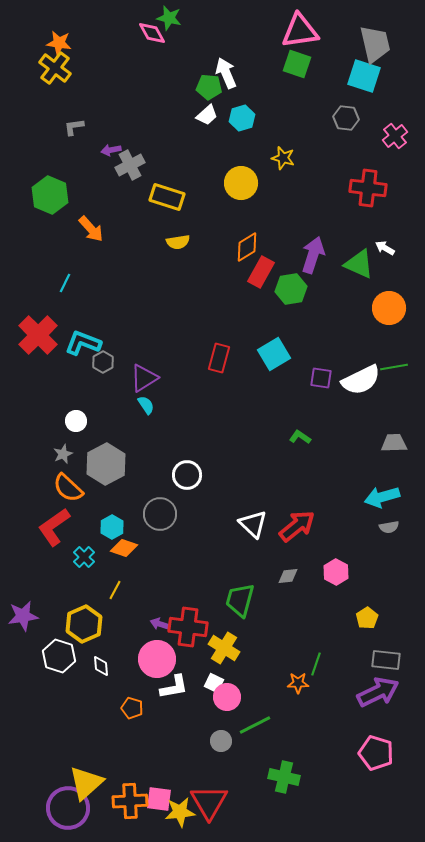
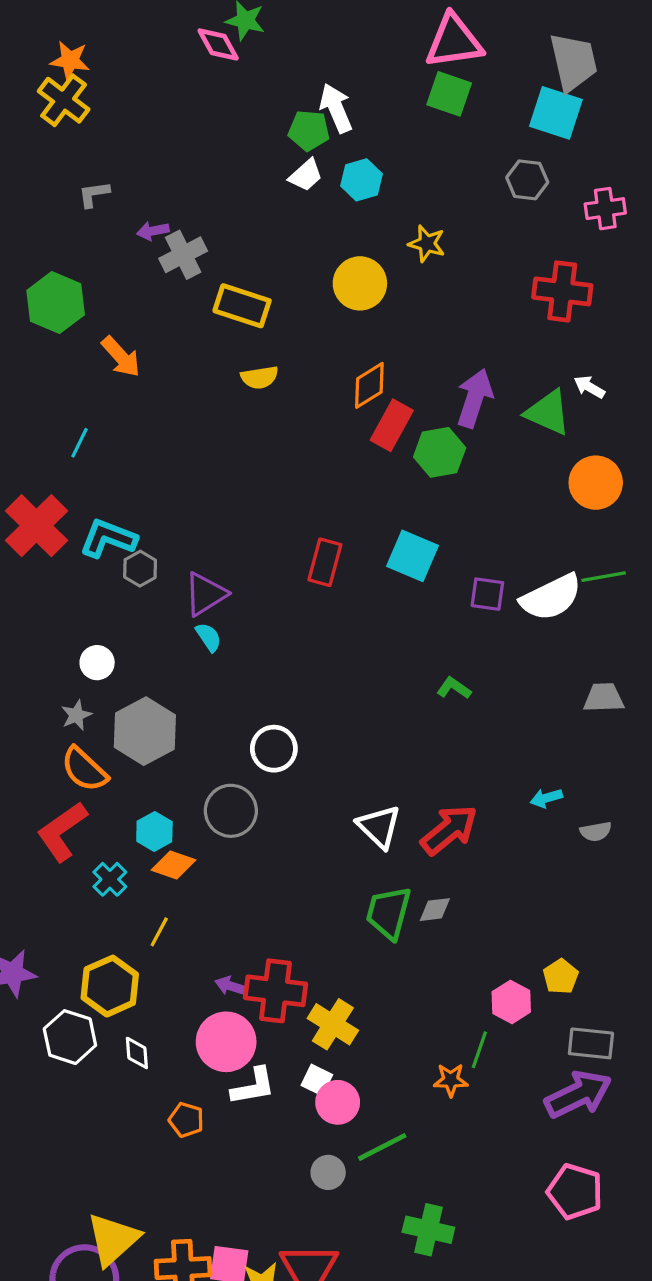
pink cross: (395, 136) -> (605, 209), turned 30
cyan square: (274, 354) -> (412, 556), turned -36
cyan arrow: (382, 497) -> (546, 798), moved, size x0.6
pink hexagon: (336, 572) -> (511, 1002), moved
green trapezoid: (240, 600) -> (389, 913), moved

